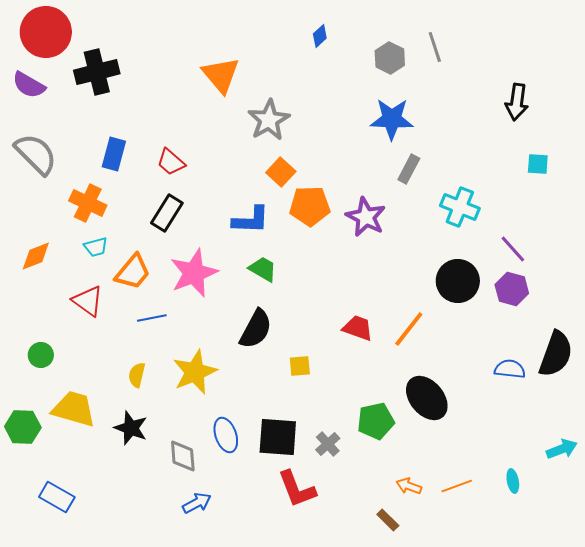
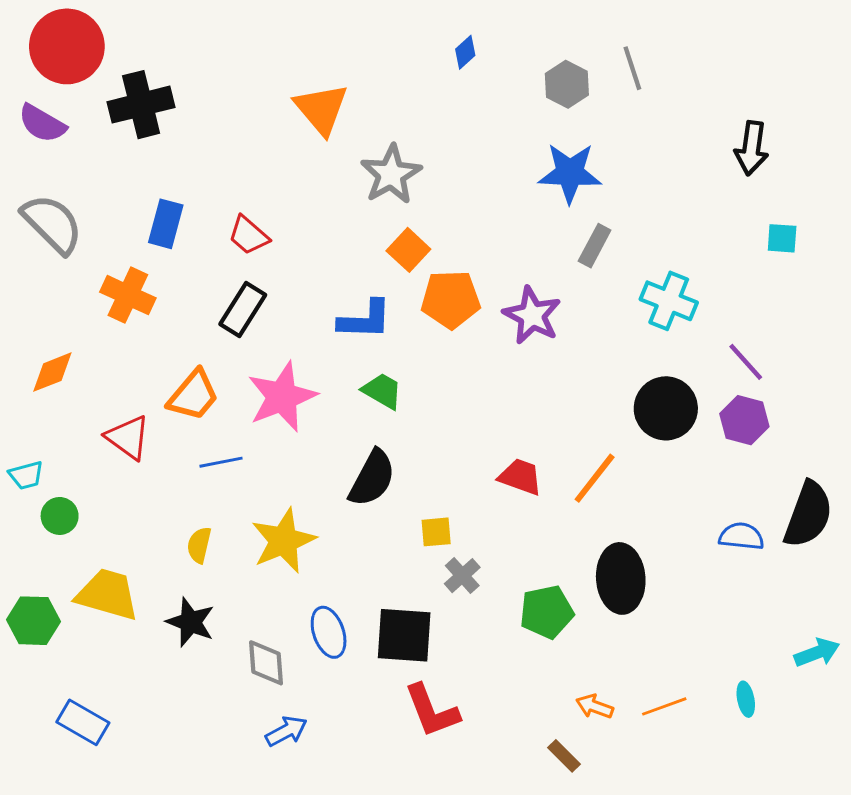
cyan trapezoid: (96, 247) -> (26, 475), moved
black ellipse: (427, 398) -> (621, 578), turned 36
gray cross: (328, 444) -> (462, 576), moved

